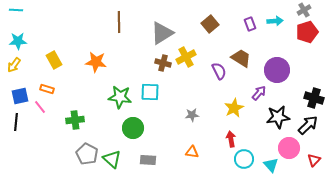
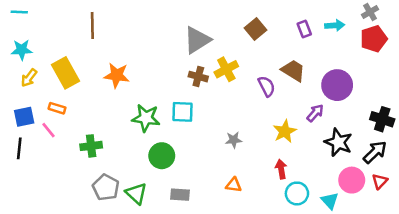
brown line: (119, 22) -> (92, 25), moved
yellow rectangle: (54, 60) -> (66, 73), size x1.4
yellow arrow: (14, 65) -> (29, 78), moved
black star: (278, 117) -> (338, 142), turned 30
red triangle: (314, 160) -> (380, 181), moved

